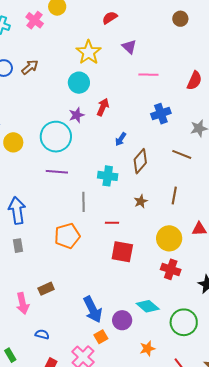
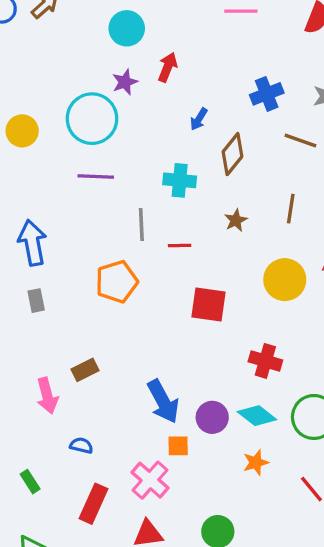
blue cross: (161, 114) -> (267, 94), moved
red line: (112, 223) -> (180, 245), moved
red cross: (171, 269) -> (265, 361), moved
cyan diamond: (148, 306) -> (257, 416), moved
orange square: (101, 337) -> (178, 446), turned 32

